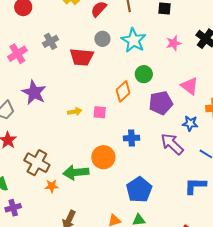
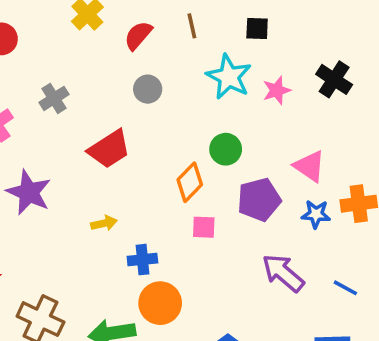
cyan star: (134, 40) -> (229, 77), moved
red trapezoid: (82, 57) -> (109, 149), moved, turned -35
pink square: (100, 112) -> (204, 227), moved
blue star: (190, 123) -> (316, 214), moved
blue cross: (131, 138) -> (142, 260), moved

